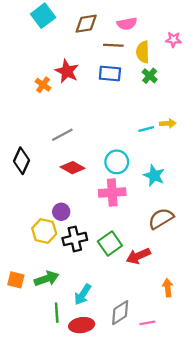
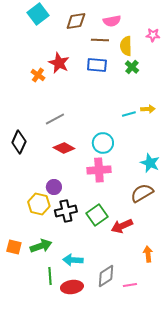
cyan star: (154, 176) -> (150, 163), moved
cyan arrow: (83, 294) -> (73, 260), turned 60

